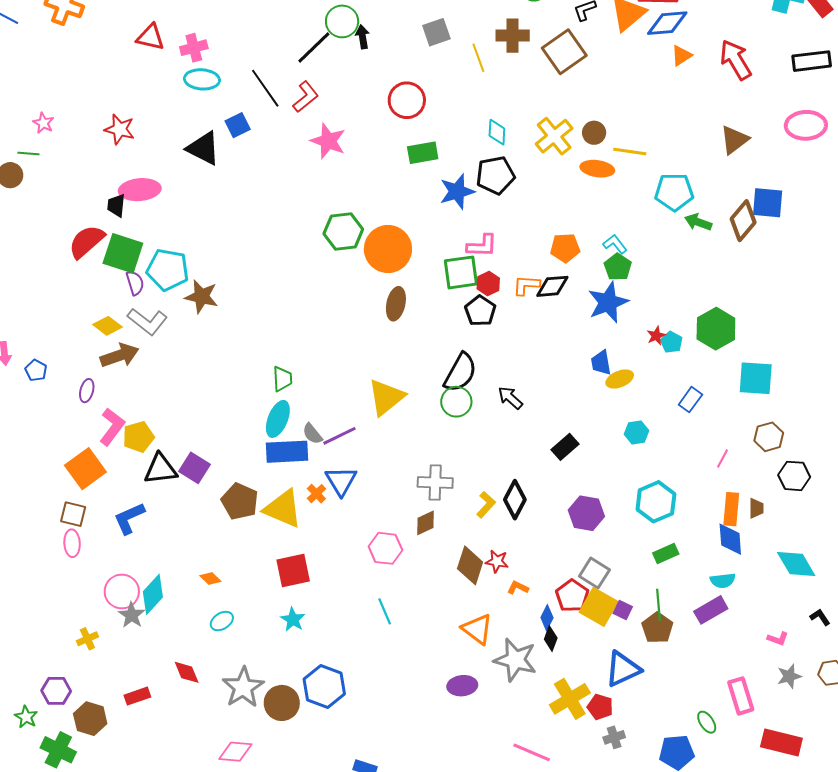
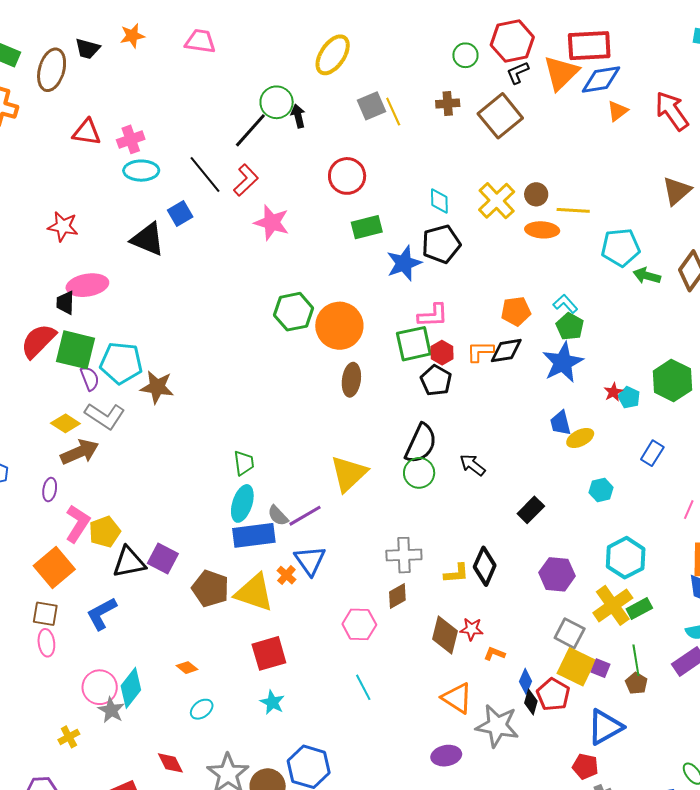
brown cross: (513, 36) -> (448, 104), size x0.7
yellow line: (478, 58) -> (393, 112), moved
yellow L-shape: (486, 505) -> (456, 573), turned 48
red pentagon: (572, 596) -> (553, 694), moved
brown pentagon: (657, 628) -> (636, 683), size x0.7
yellow cross: (570, 699) -> (613, 605), moved

